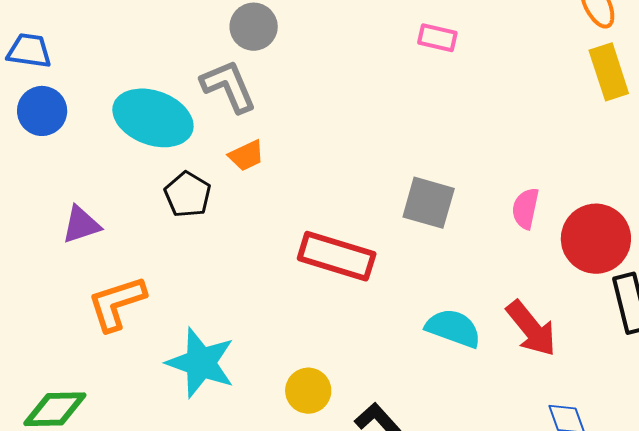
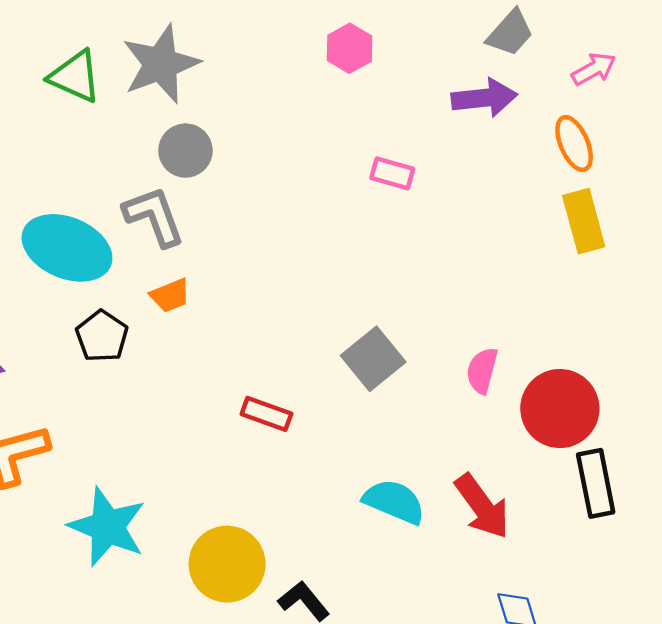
gray square: (429, 203) -> (373, 359), turned 32
red rectangle: (337, 256) -> (266, 414), size x0.6
yellow circle: (308, 391) -> (227, 564), size x1.5

